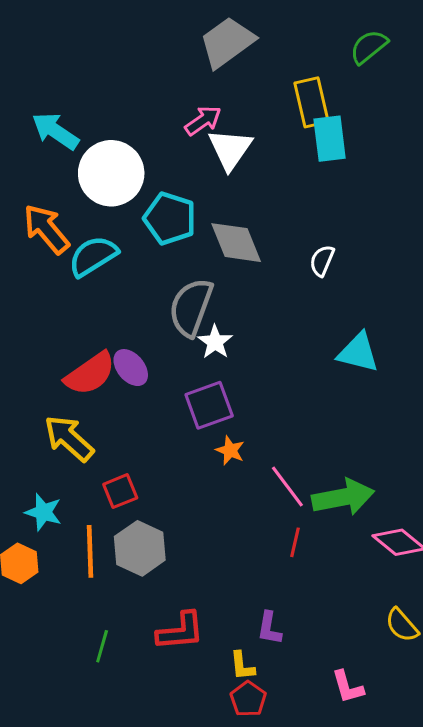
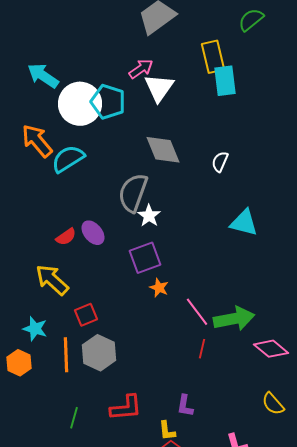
cyan pentagon: (170, 218) -> (108, 102), moved
red semicircle: (90, 374) -> (66, 237), size x0.6

